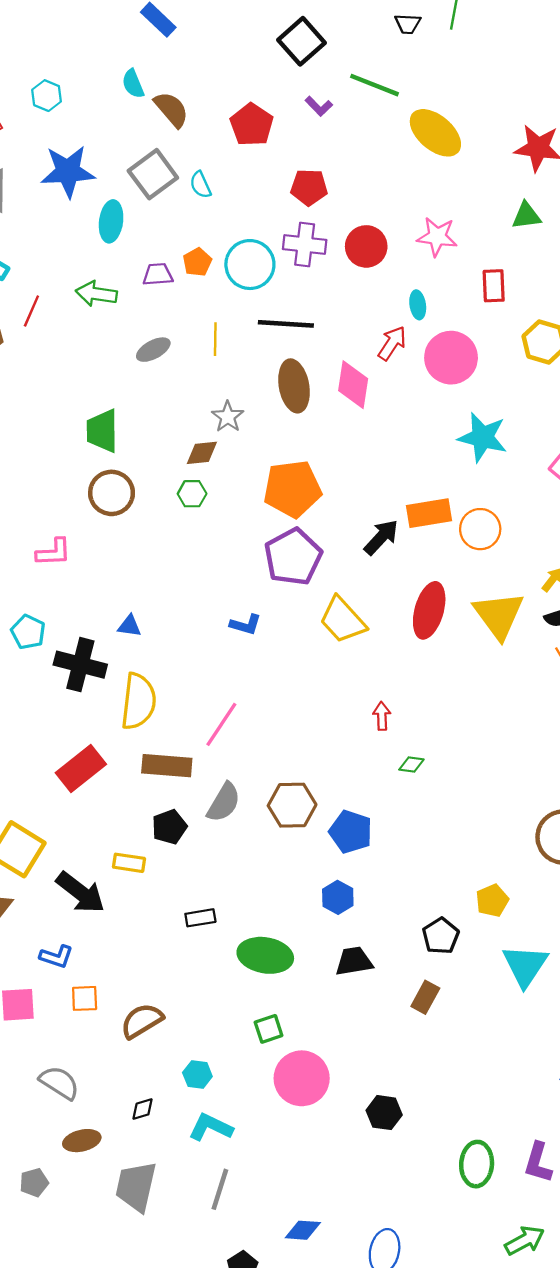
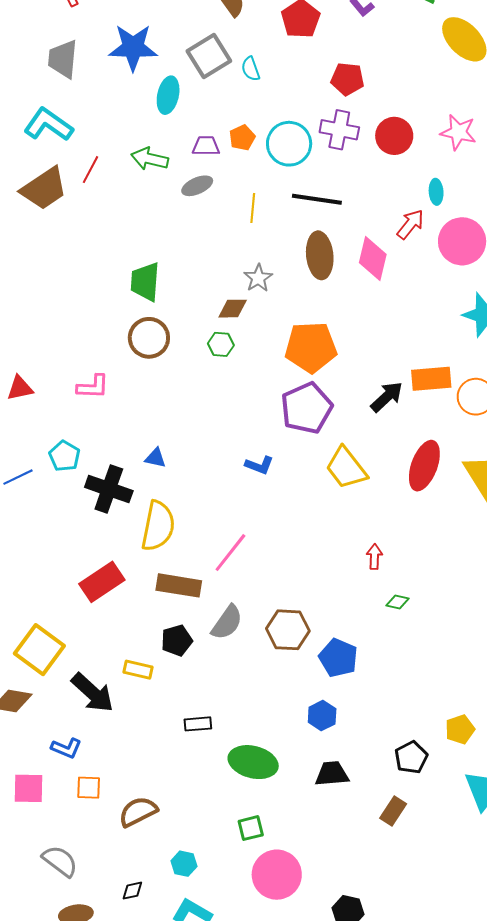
gray ellipse: (153, 350) -> (197, 186), moved

